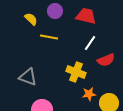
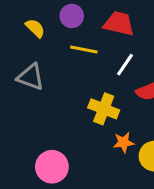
yellow line: (49, 37) -> (84, 49), moved
gray triangle: (28, 77) -> (31, 77), moved

